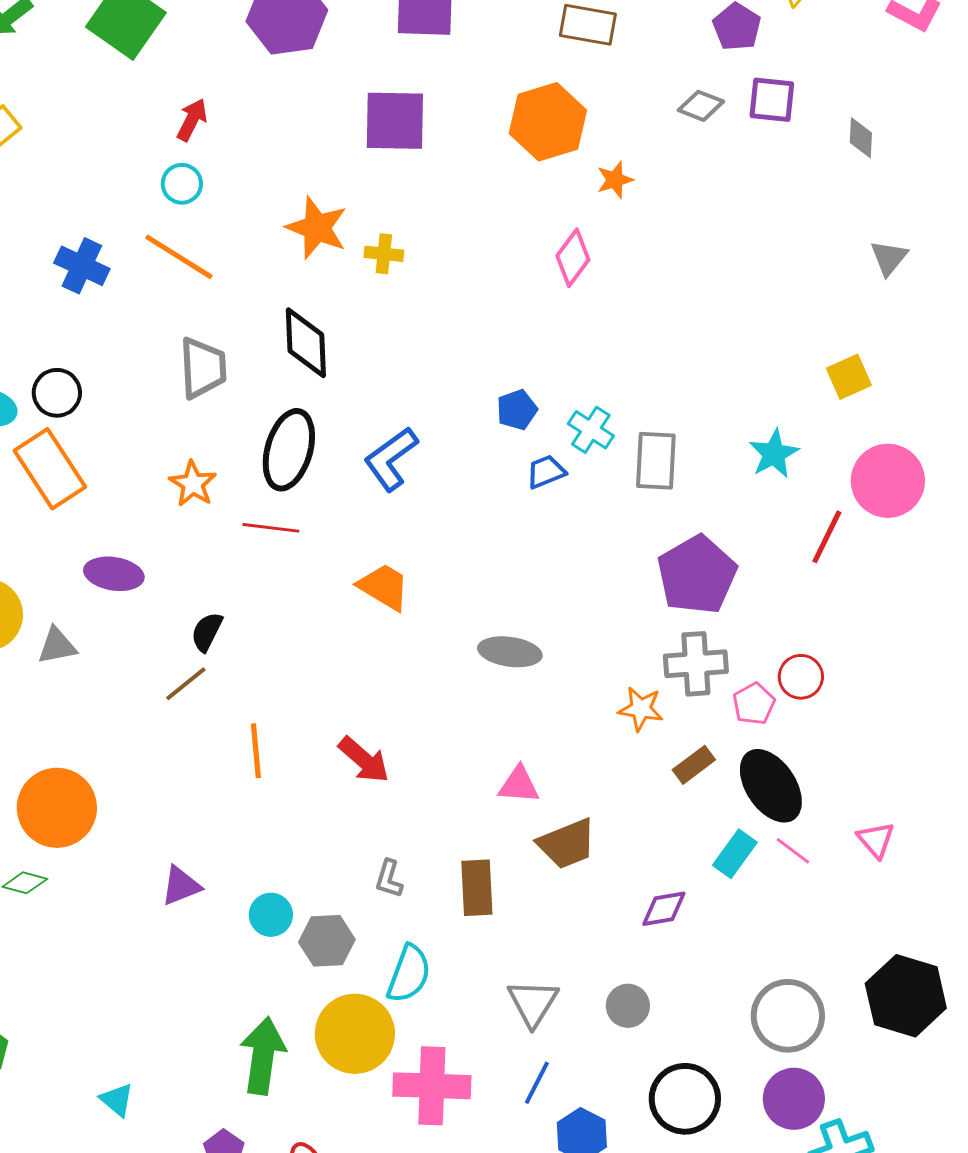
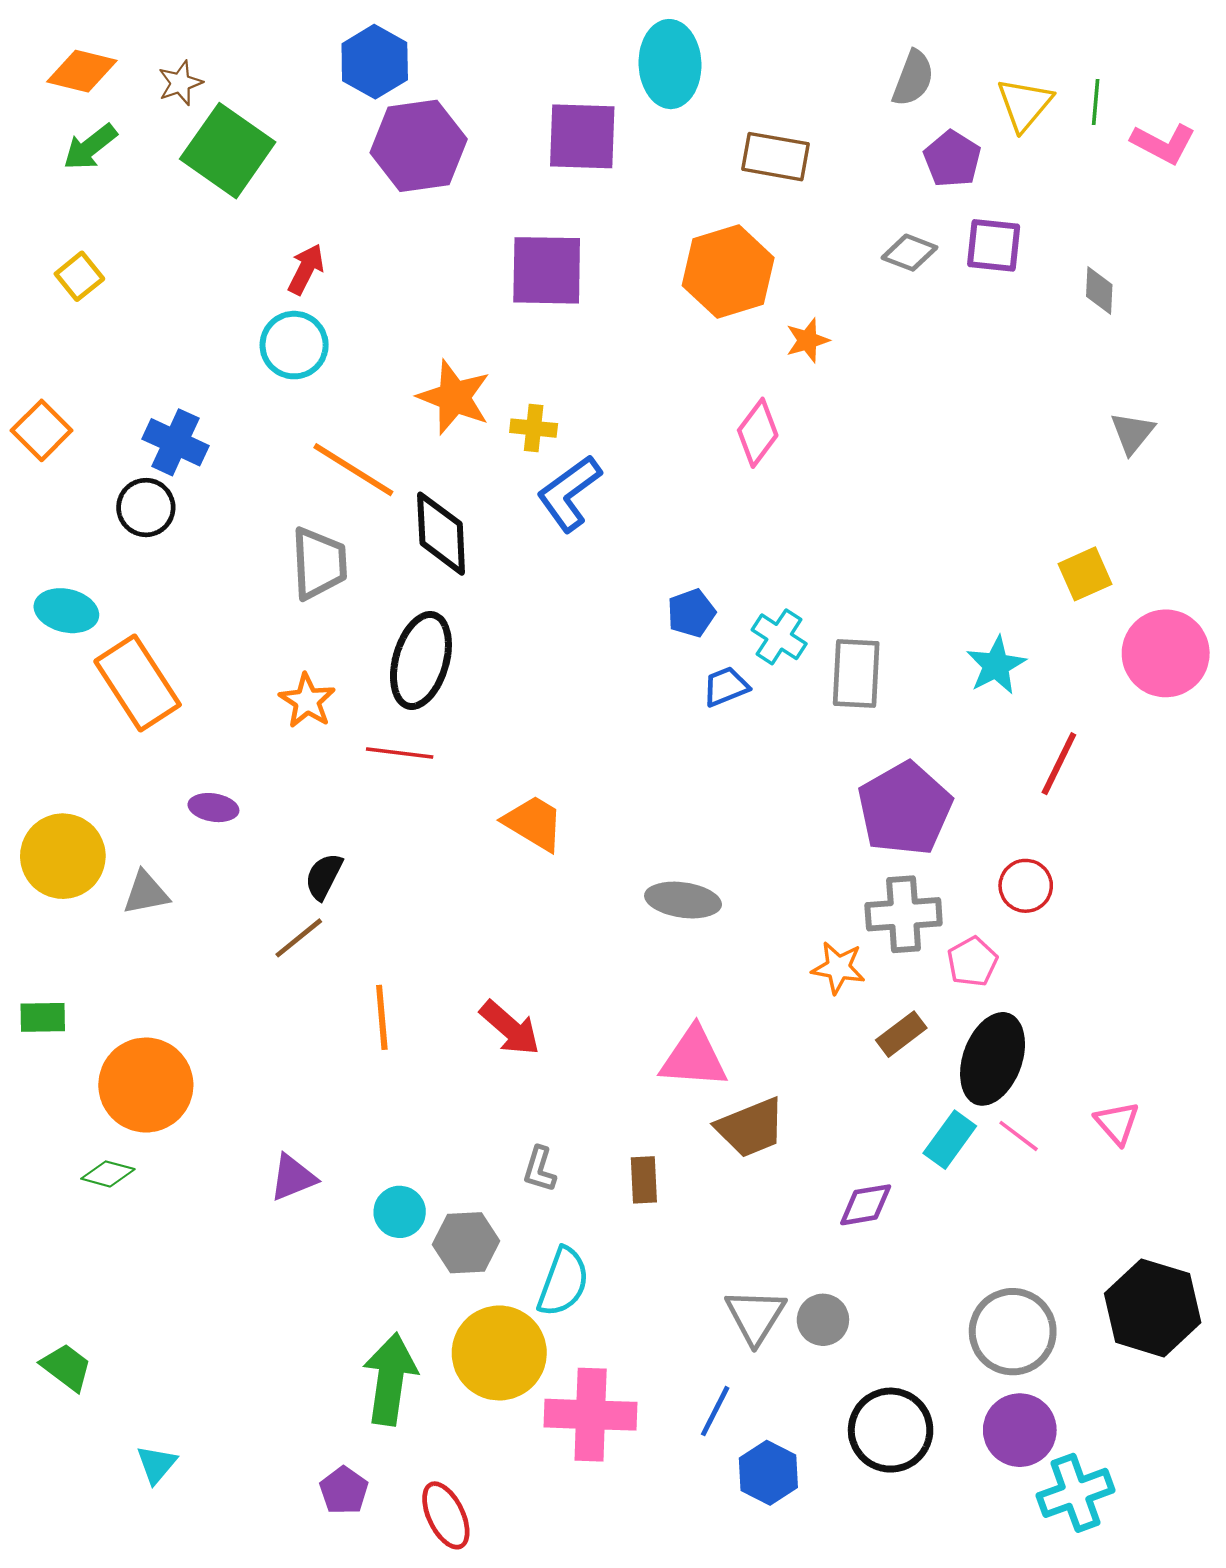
cyan circle: (182, 184) -> (294, 345), size x1.4
orange line: (179, 257) -> (353, 470), moved
black circle: (57, 393) -> (146, 508), moved
blue L-shape: (391, 459) -> (569, 493), moved
pink circle: (888, 481) -> (1166, 653), moved
purple ellipse: (114, 574) -> (213, 808), size x0.7
red circle: (801, 677) -> (1026, 886), moved
pink triangle: (519, 785) -> (694, 1058), size x1.4
black ellipse: (771, 786) -> (993, 1059), turned 54
brown rectangle: (477, 888) -> (644, 1180), size x0.7
gray triangle: (533, 1003) -> (755, 1316), moved
cyan triangle: (117, 1100) -> (157, 1464), moved, turned 30

